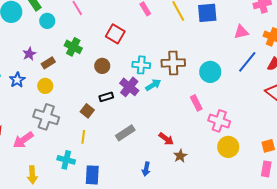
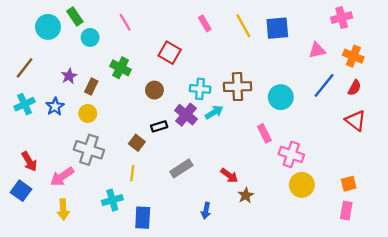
brown rectangle: (48, 63) -> (91, 87), turned -32
cyan cross: (66, 160) -> (112, 200), turned -30
yellow arrow: (32, 175) -> (63, 209), moved

